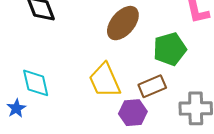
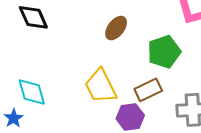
brown ellipse: (123, 23) -> (116, 28), size x0.7

